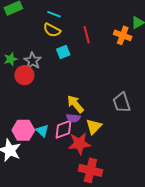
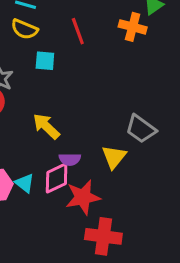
cyan square: (63, 52) -> (45, 61), turned 32
gray trapezoid: (122, 103) -> (141, 129), turned -30
yellow arrow: (75, 104) -> (46, 126), moved
yellow triangle: (94, 127) -> (114, 157), moved

